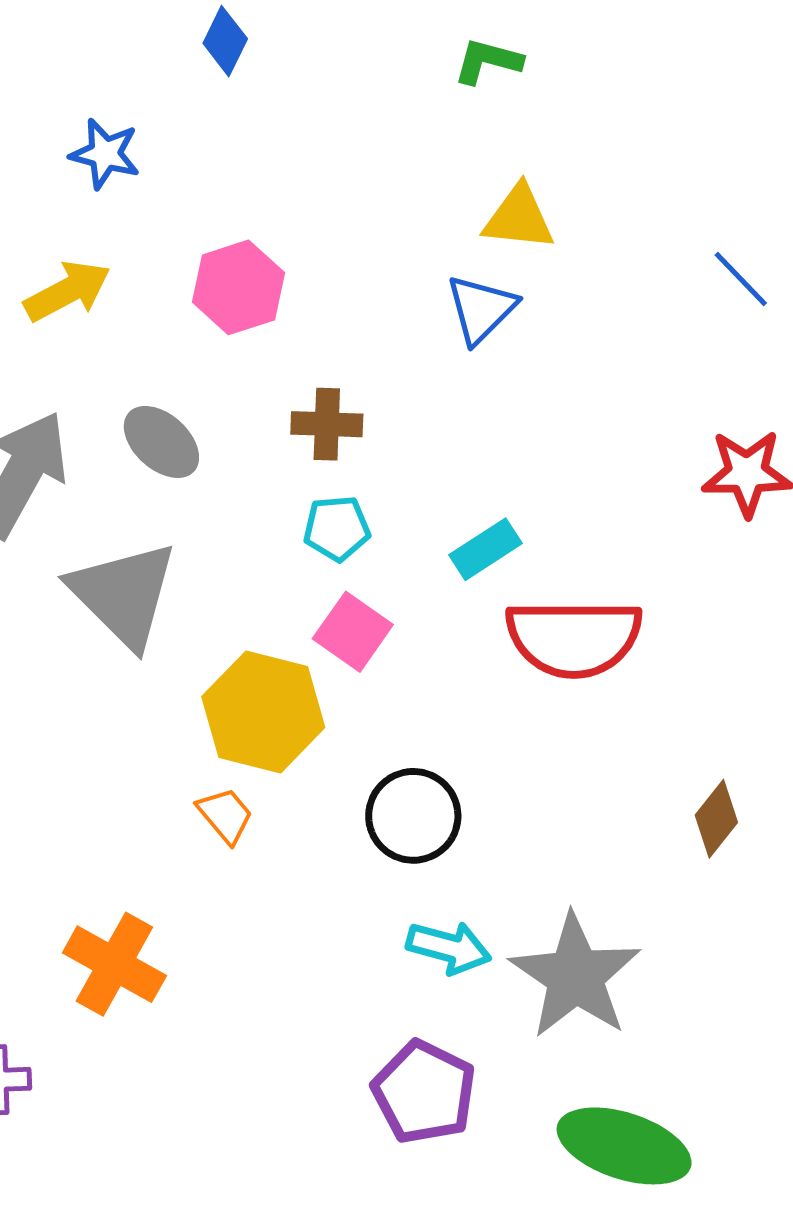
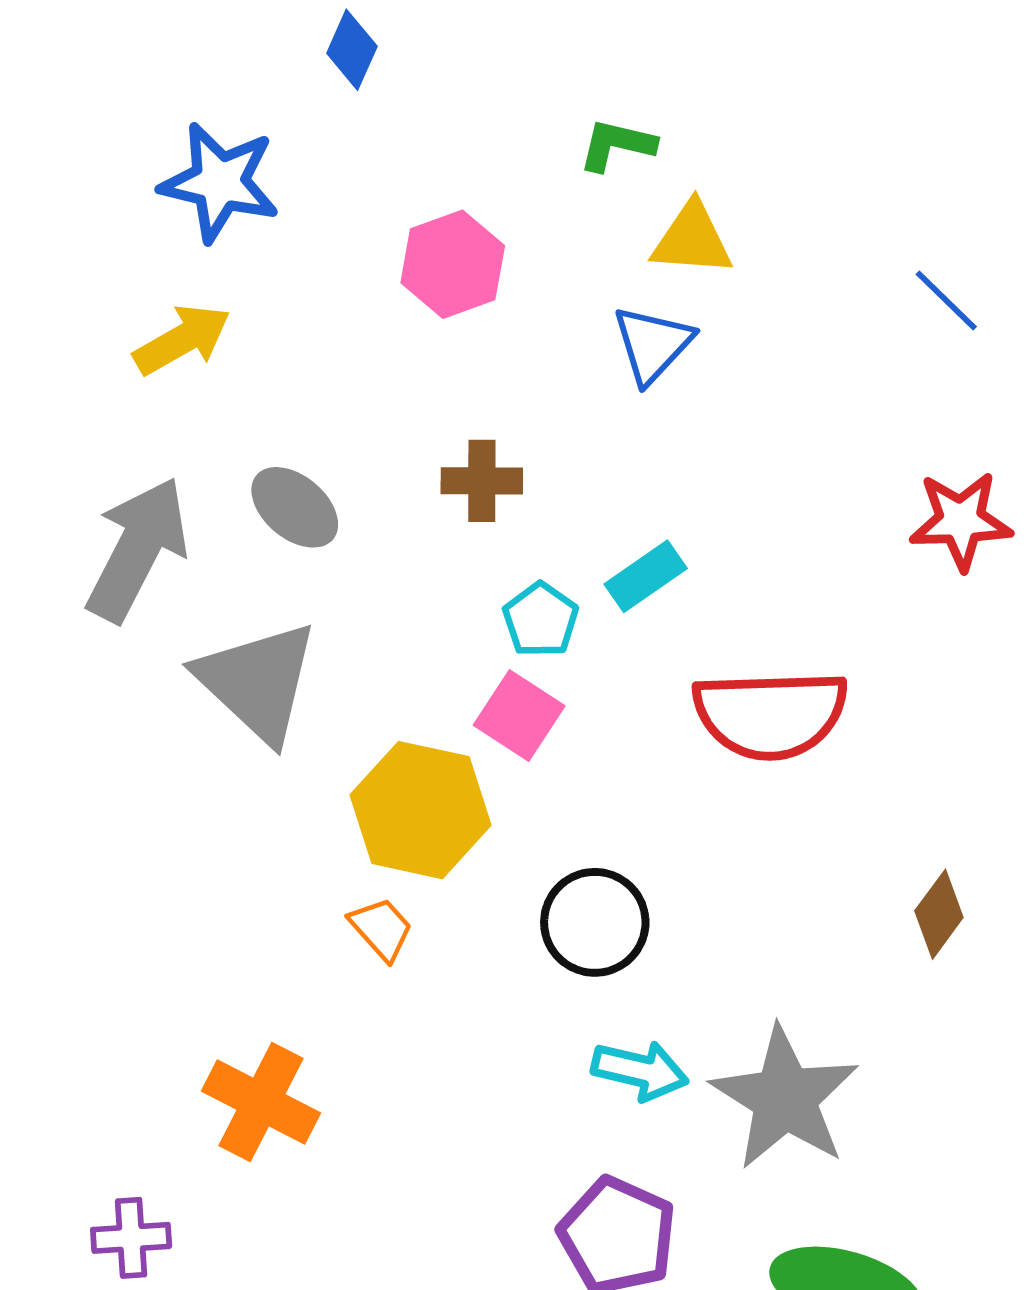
green L-shape: (488, 61) -> (617, 145), moved
blue star: (105, 154) -> (220, 182), size x1.5
pink hexagon: (238, 287) -> (453, 264), moved
cyan pentagon: (337, 528) -> (541, 620), moved, turned -30
cyan rectangle: (485, 549) -> (646, 576), moved

